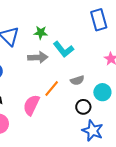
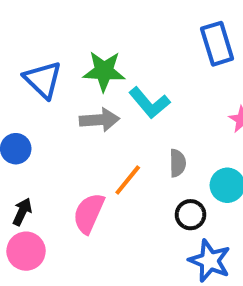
green star: (41, 33) -> (104, 71), size x1.5
gray semicircle: (77, 80) -> (178, 163), turned -72

